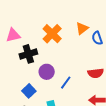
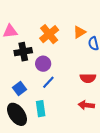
purple circle: (47, 72) -> (43, 64), moved
blue line: (66, 83) -> (48, 82), moved

